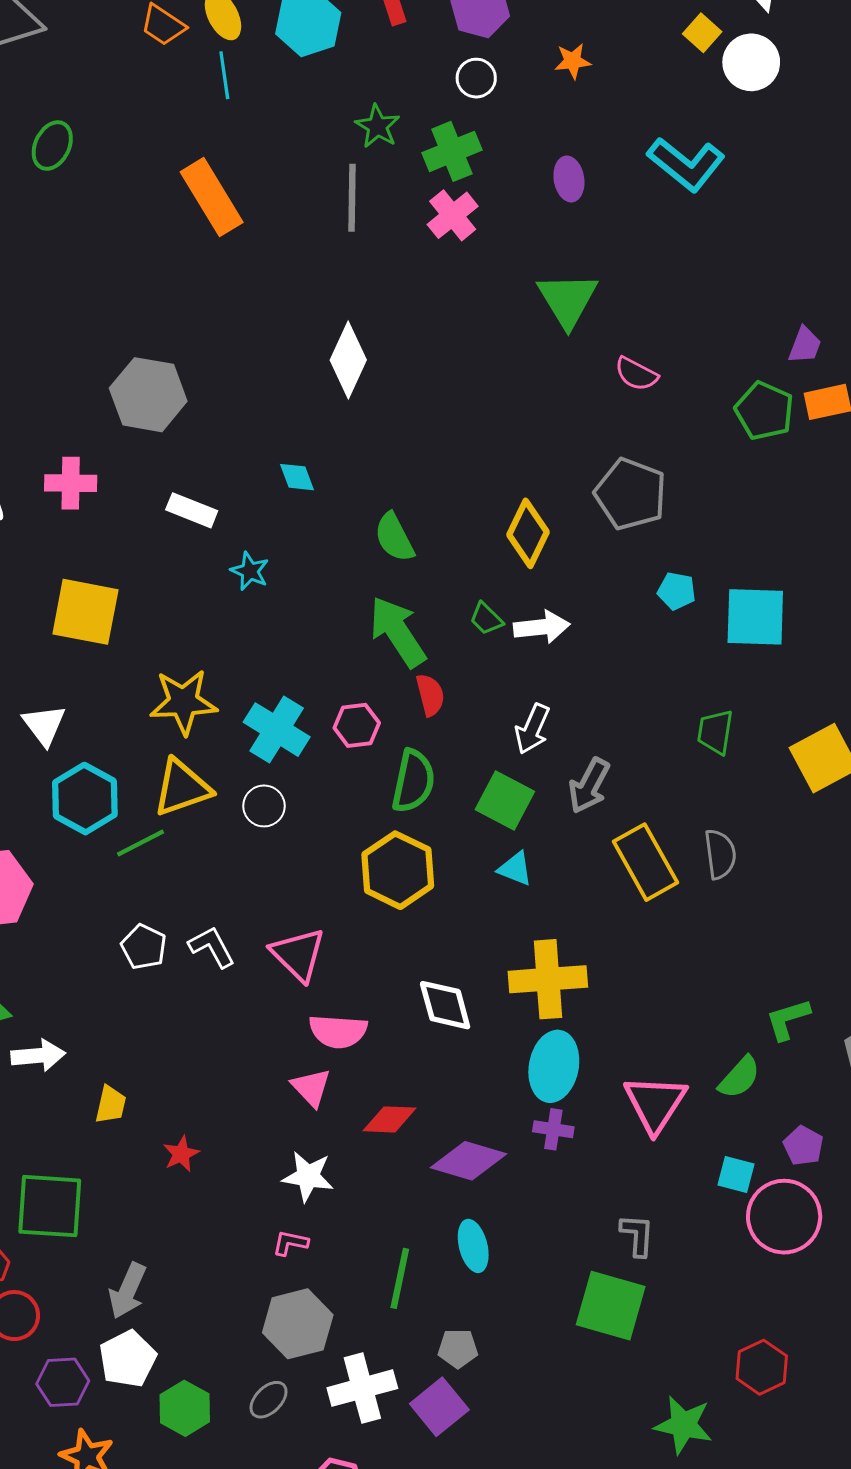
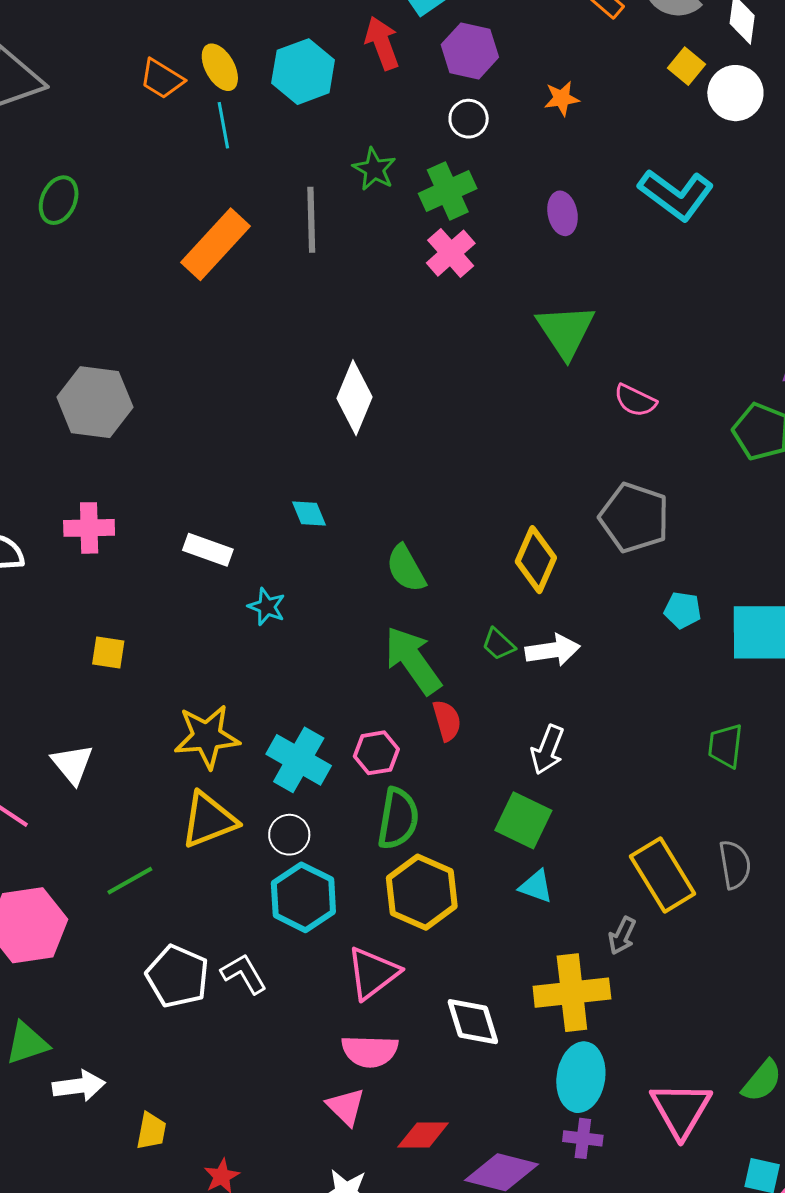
orange rectangle: (212, 197) -> (216, 244), turned 76
gray line: (352, 198) -> (311, 220), moved
gray hexagon: (148, 395) -> (95, 402), moved
yellow square: (85, 612) -> (108, 652), size x0.5
green semicircle: (413, 781) -> (398, 819), moved
gray arrow: (589, 786) -> (622, 936), moved, size x0.7
cyan hexagon: (85, 799) -> (303, 897), moved
green line: (140, 843) -> (130, 881), moved
white pentagon: (144, 947) -> (178, 976), size x1.4
pink triangle: (298, 954) -> (373, 973), moved, turned 40

